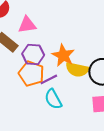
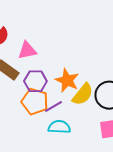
yellow semicircle: (77, 69) -> (83, 94), turned -60
cyan semicircle: (53, 99) -> (59, 127), turned 125

